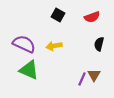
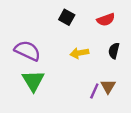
yellow arrow: (54, 46) -> (79, 53), moved
green triangle: (29, 70) -> (33, 81), turned 35

